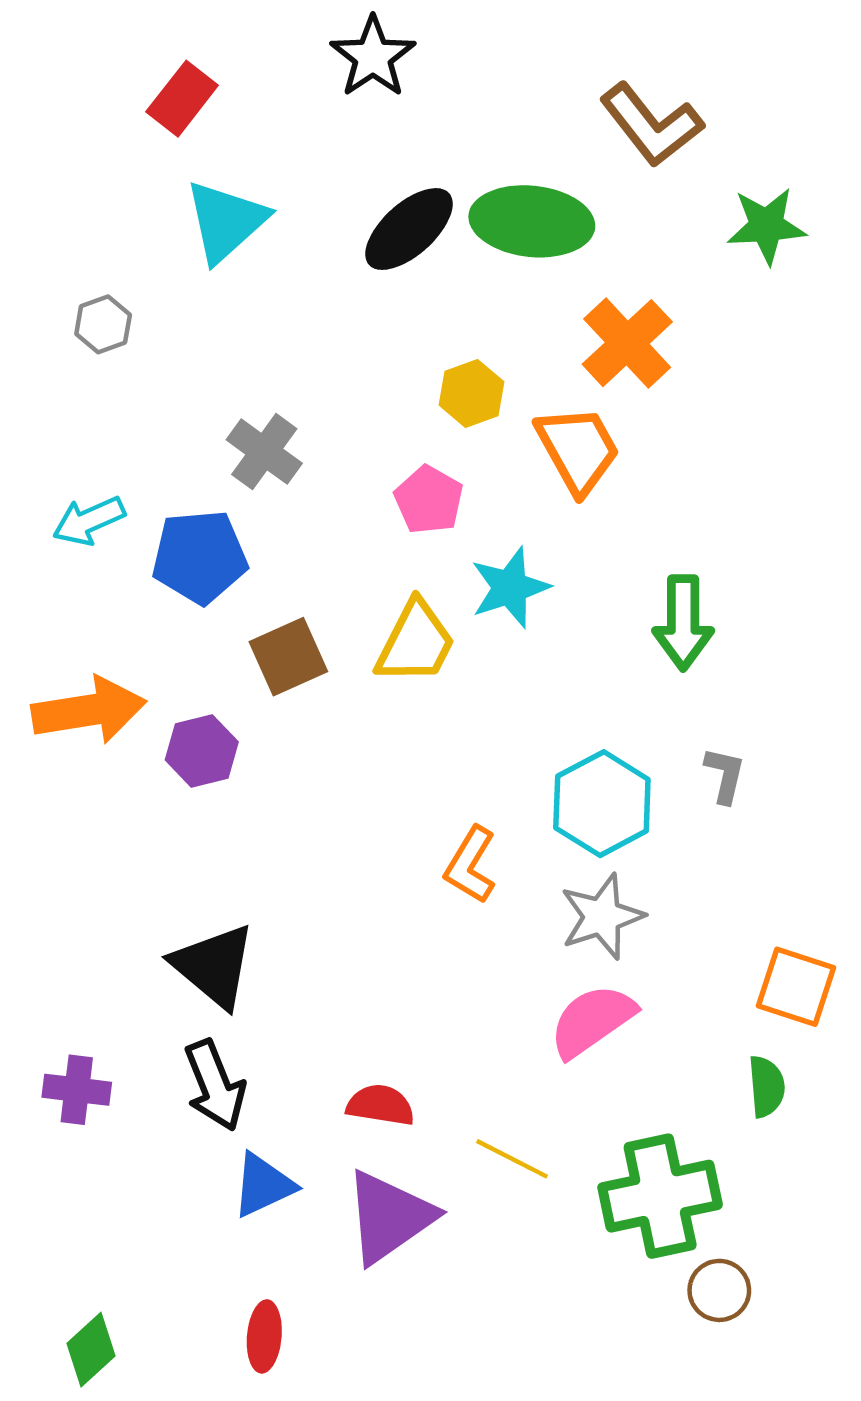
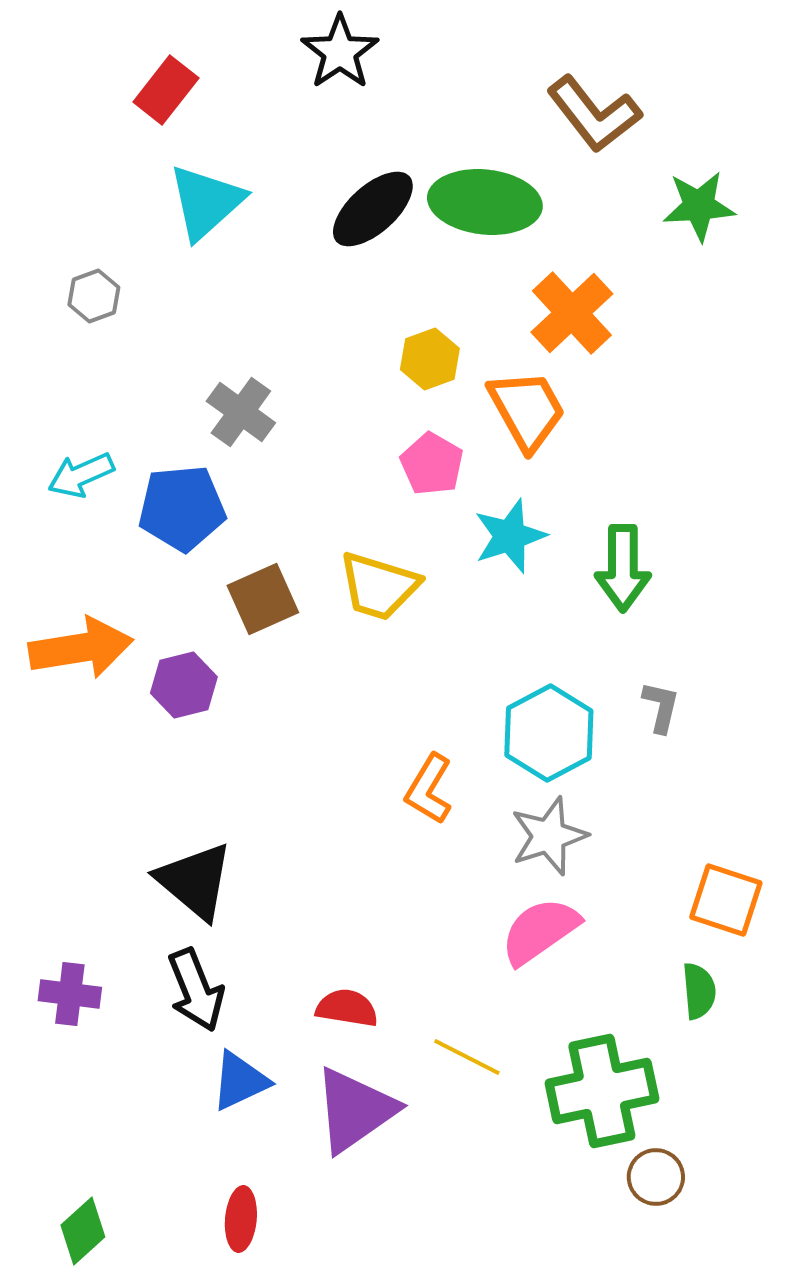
pink pentagon: (429, 500) -> (432, 464), moved
cyan star: (510, 588) -> (510, 536), moved
yellow trapezoid: (416, 642) -> (379, 586), turned 80

